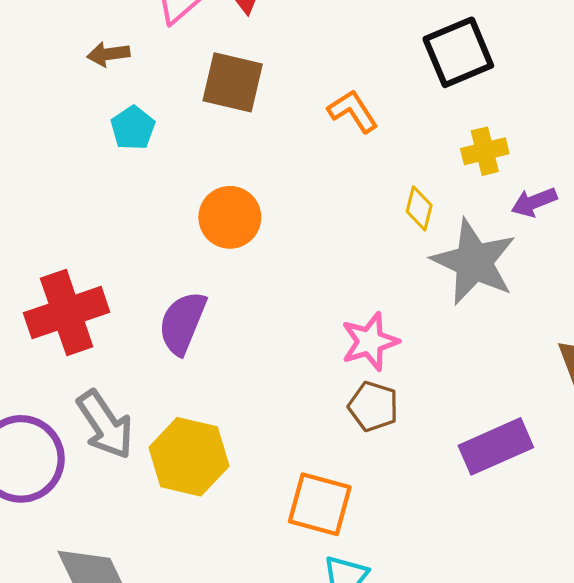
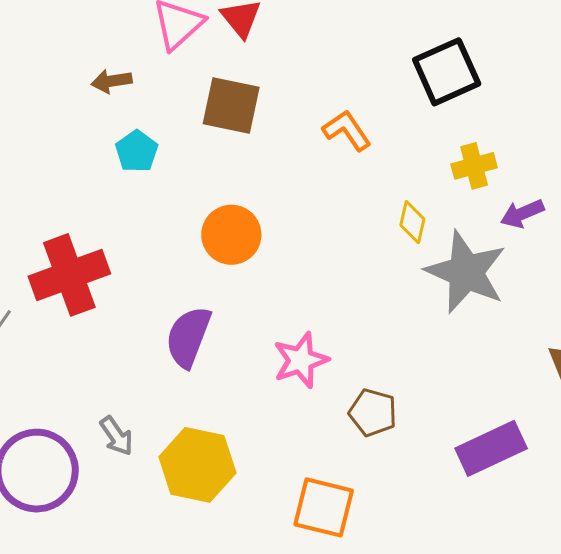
red cross: (67, 313) -> (69, 275), moved
pink star: (370, 342) -> (301, 360), moved
gray arrow: (105, 425) -> (117, 436), size x0.6

